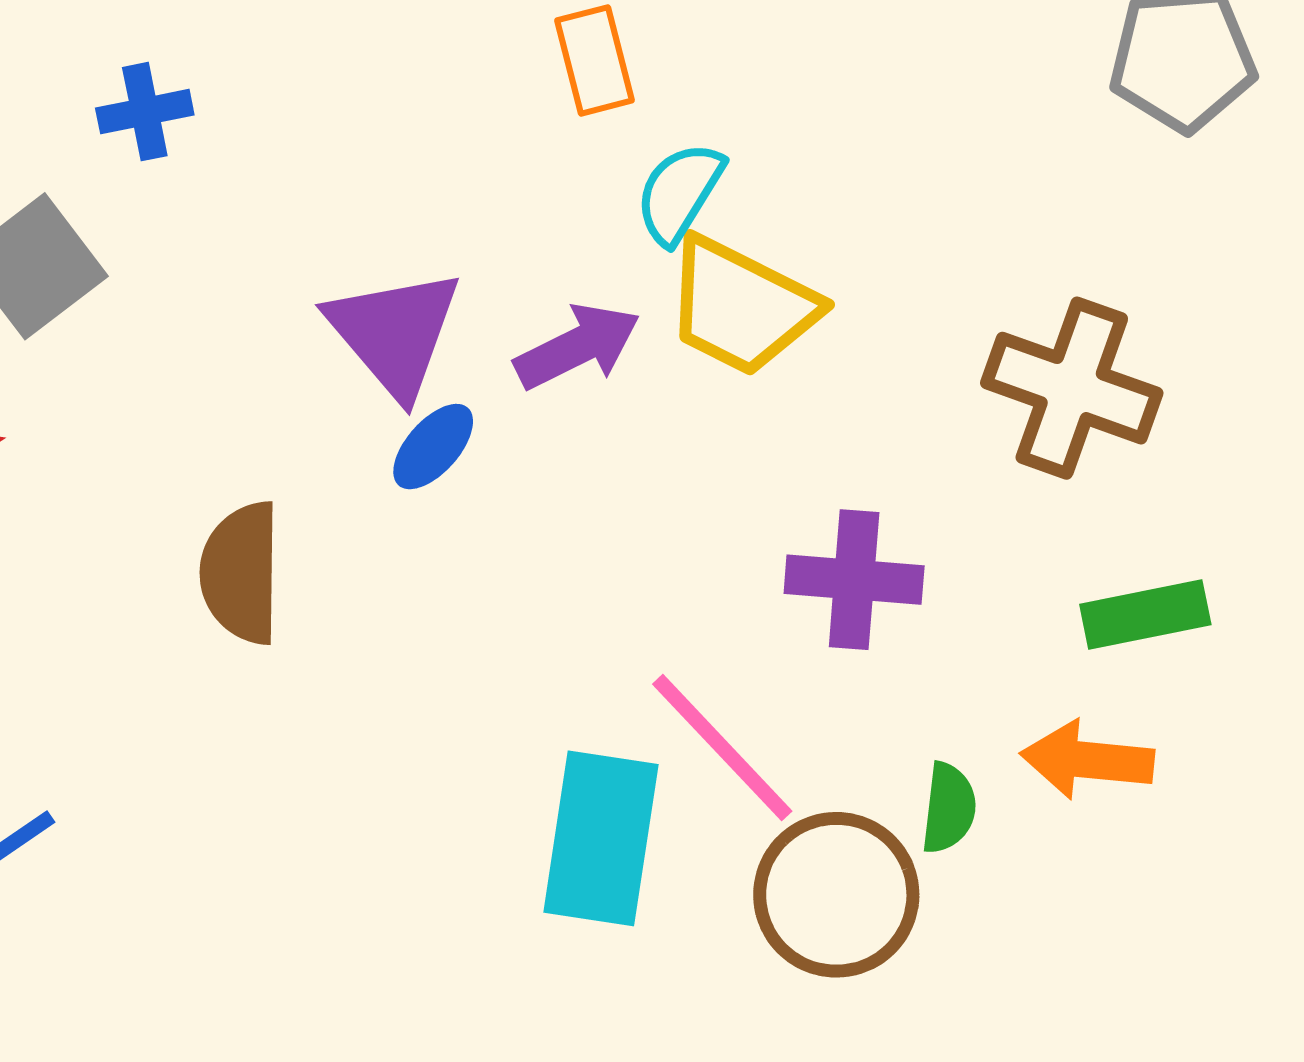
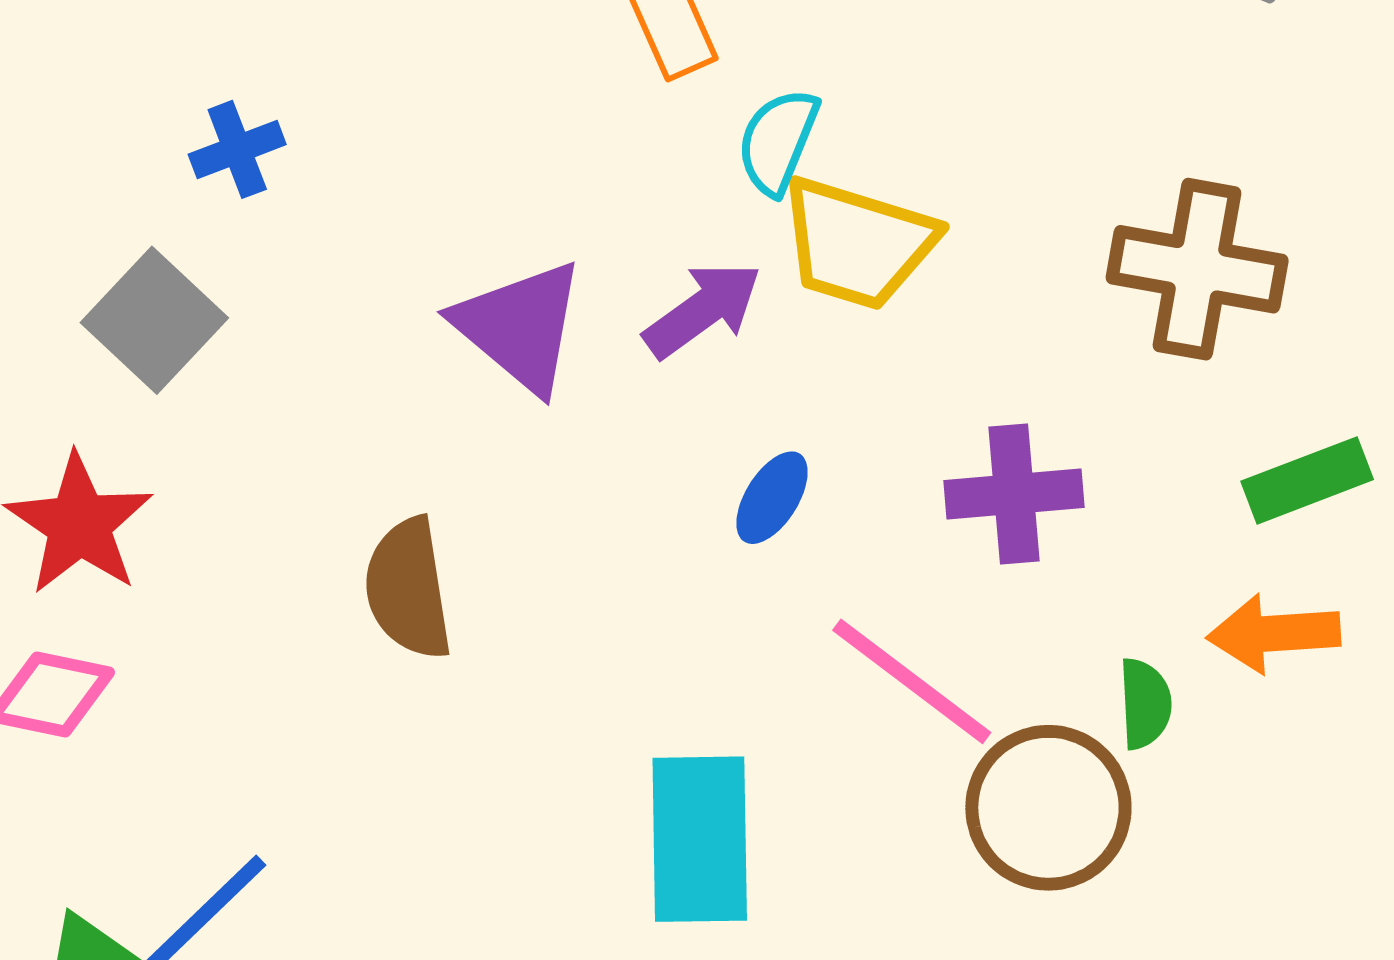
blue ellipse: (433, 447) -> (772, 498), moved
cyan rectangle: (601, 838) -> (700, 839), moved

